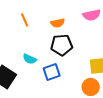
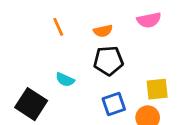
blue square: (52, 72) -> (114, 104), moved

